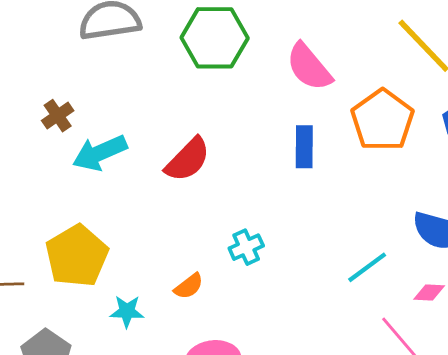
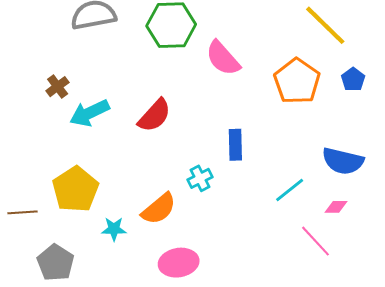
pink semicircle: (309, 67) -> (223, 58), moved
blue rectangle: (304, 147) -> (235, 145), moved
orange semicircle: (189, 286) -> (159, 209), size x1.6

